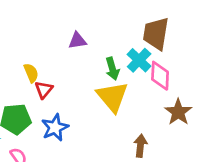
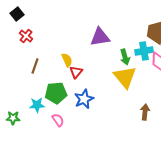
purple triangle: (77, 41) -> (100, 37), size x1.5
cyan cross: (139, 60) -> (144, 51), turned 36

